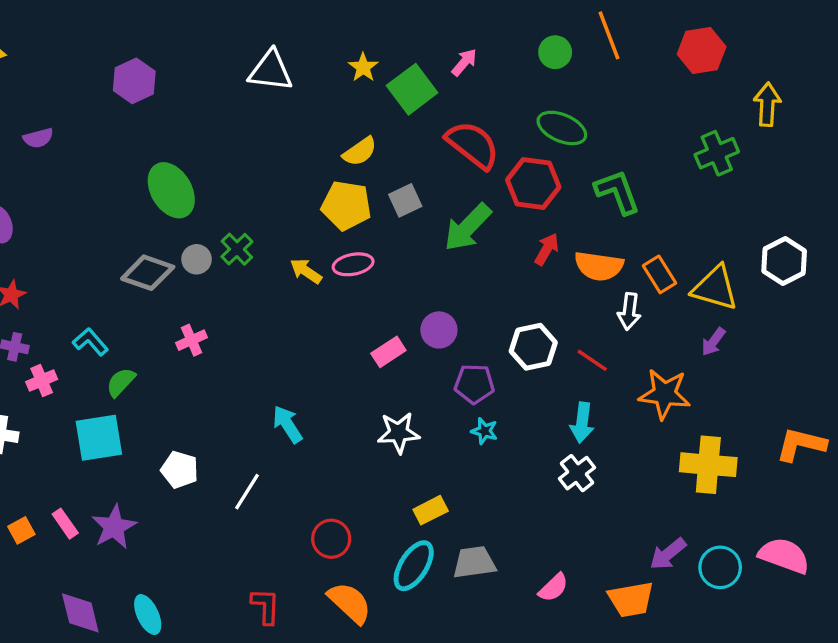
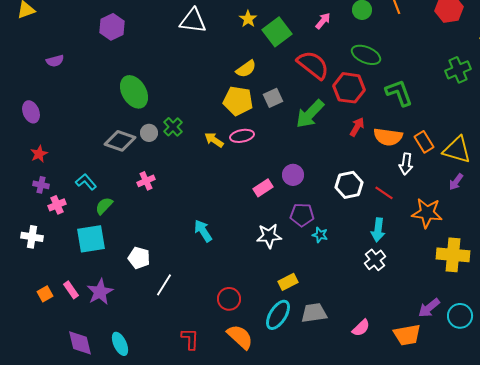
pink arrow: (464, 62) -> (323, 21), moved
purple pentagon: (474, 384) -> (302, 215), moved
white line: (247, 492) -> (164, 285), moved

